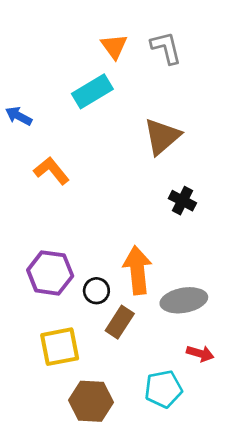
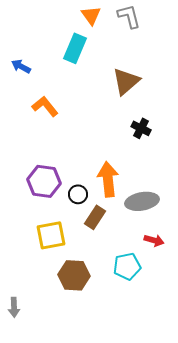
cyan rectangle: (92, 91) -> (75, 48), turned -36

